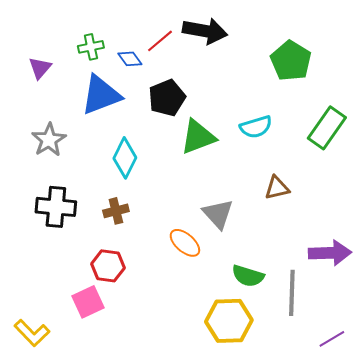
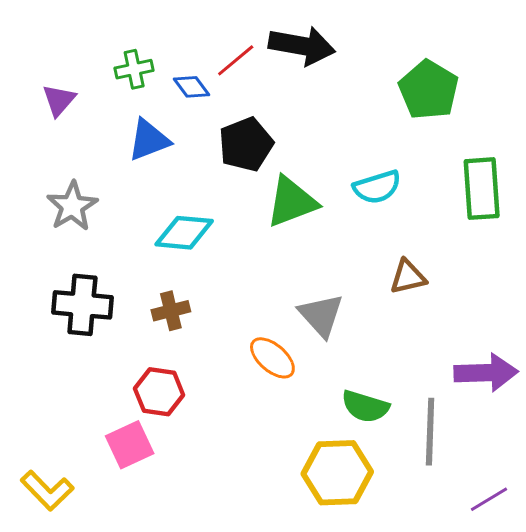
blue triangle: (101, 95) -> (149, 140), size x0.7
green rectangle: (327, 128) -> (482, 189), turned -39
cyan diamond: (125, 158) -> (184, 233), turned 69

